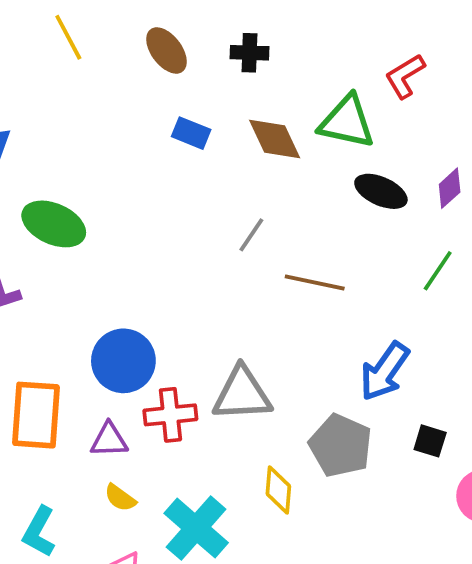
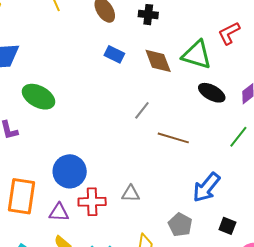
gray triangle: (242, 394) -> (131, 194), size x0.6
gray pentagon: (341, 446) -> (180, 225), size x0.7

